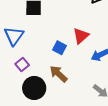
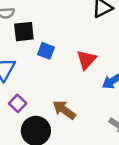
blue square: (59, 48) -> (46, 51), moved

